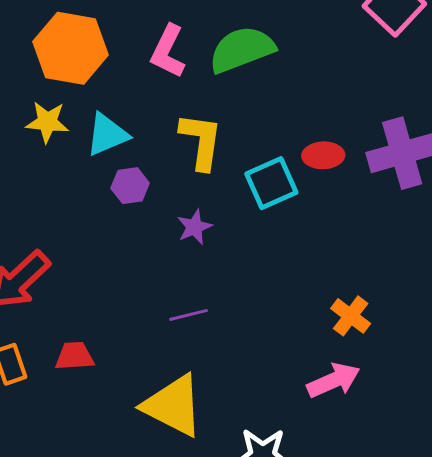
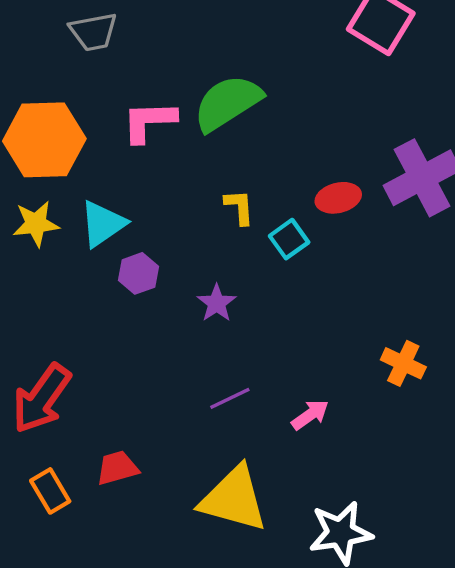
pink L-shape: (168, 51) -> (149, 121), turned 74
yellow L-shape: (201, 141) -> (239, 207), moved, size x0.6
cyan square: (271, 183) -> (289, 239), size x0.7
pink arrow: (334, 380) -> (310, 415), moved, size x0.7

